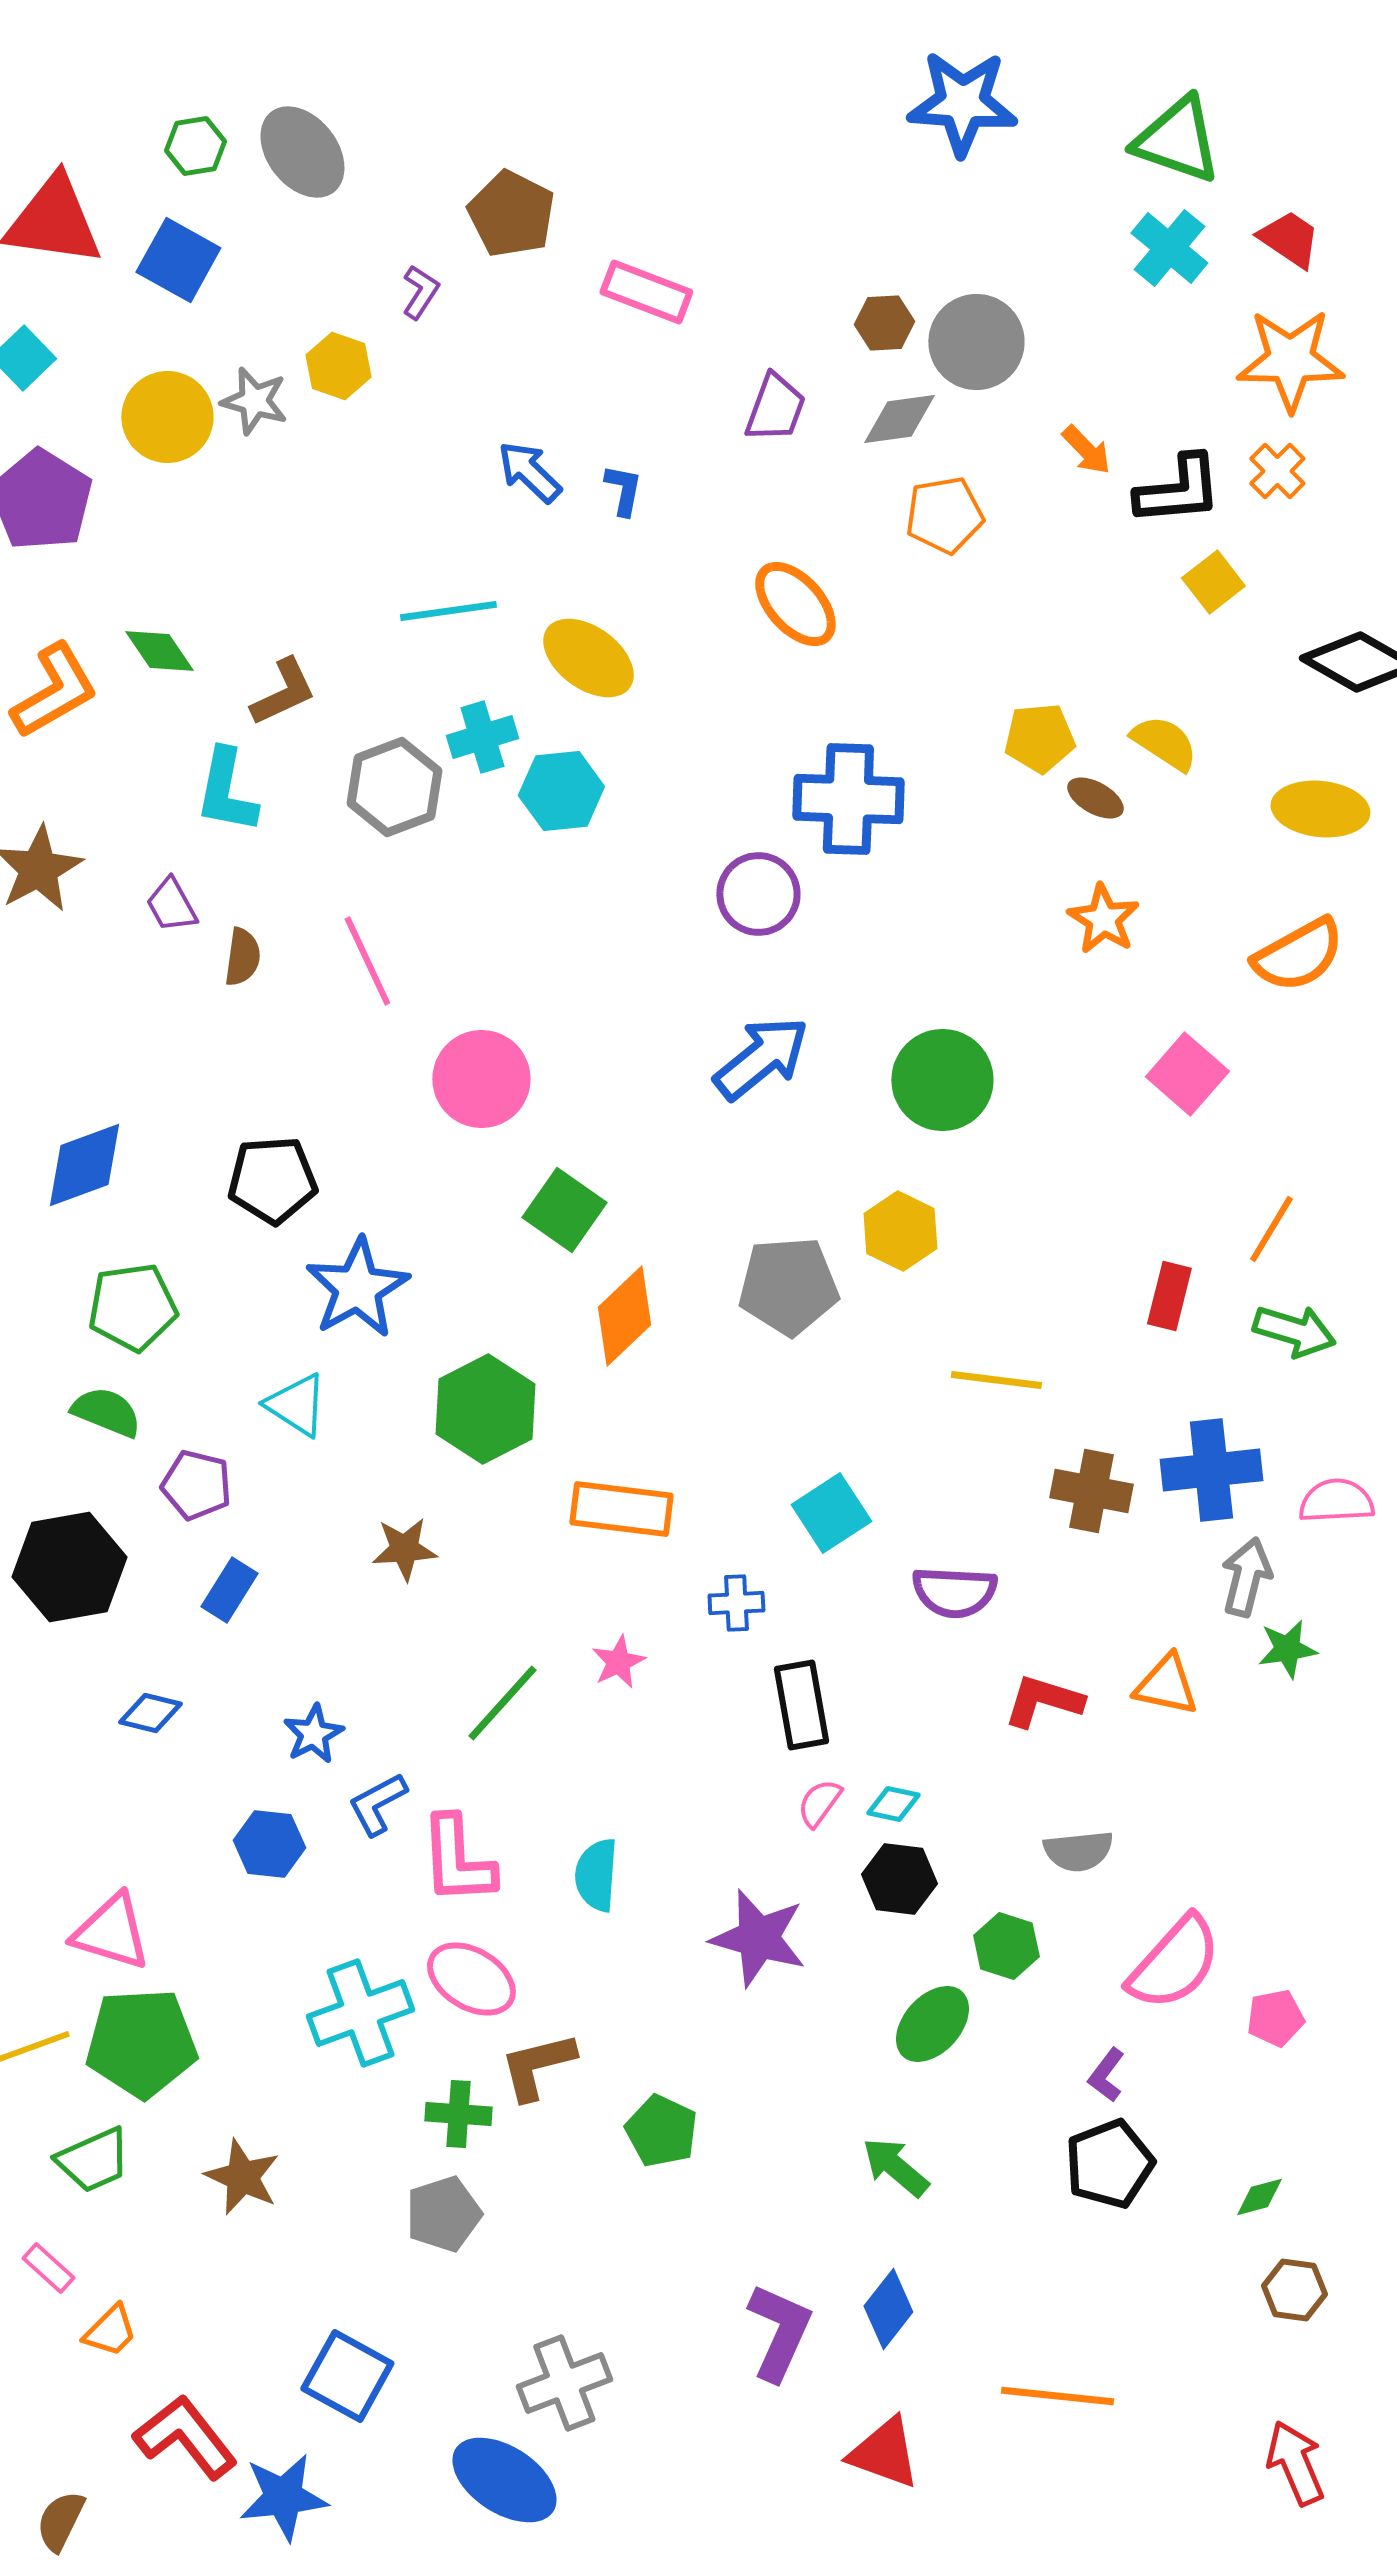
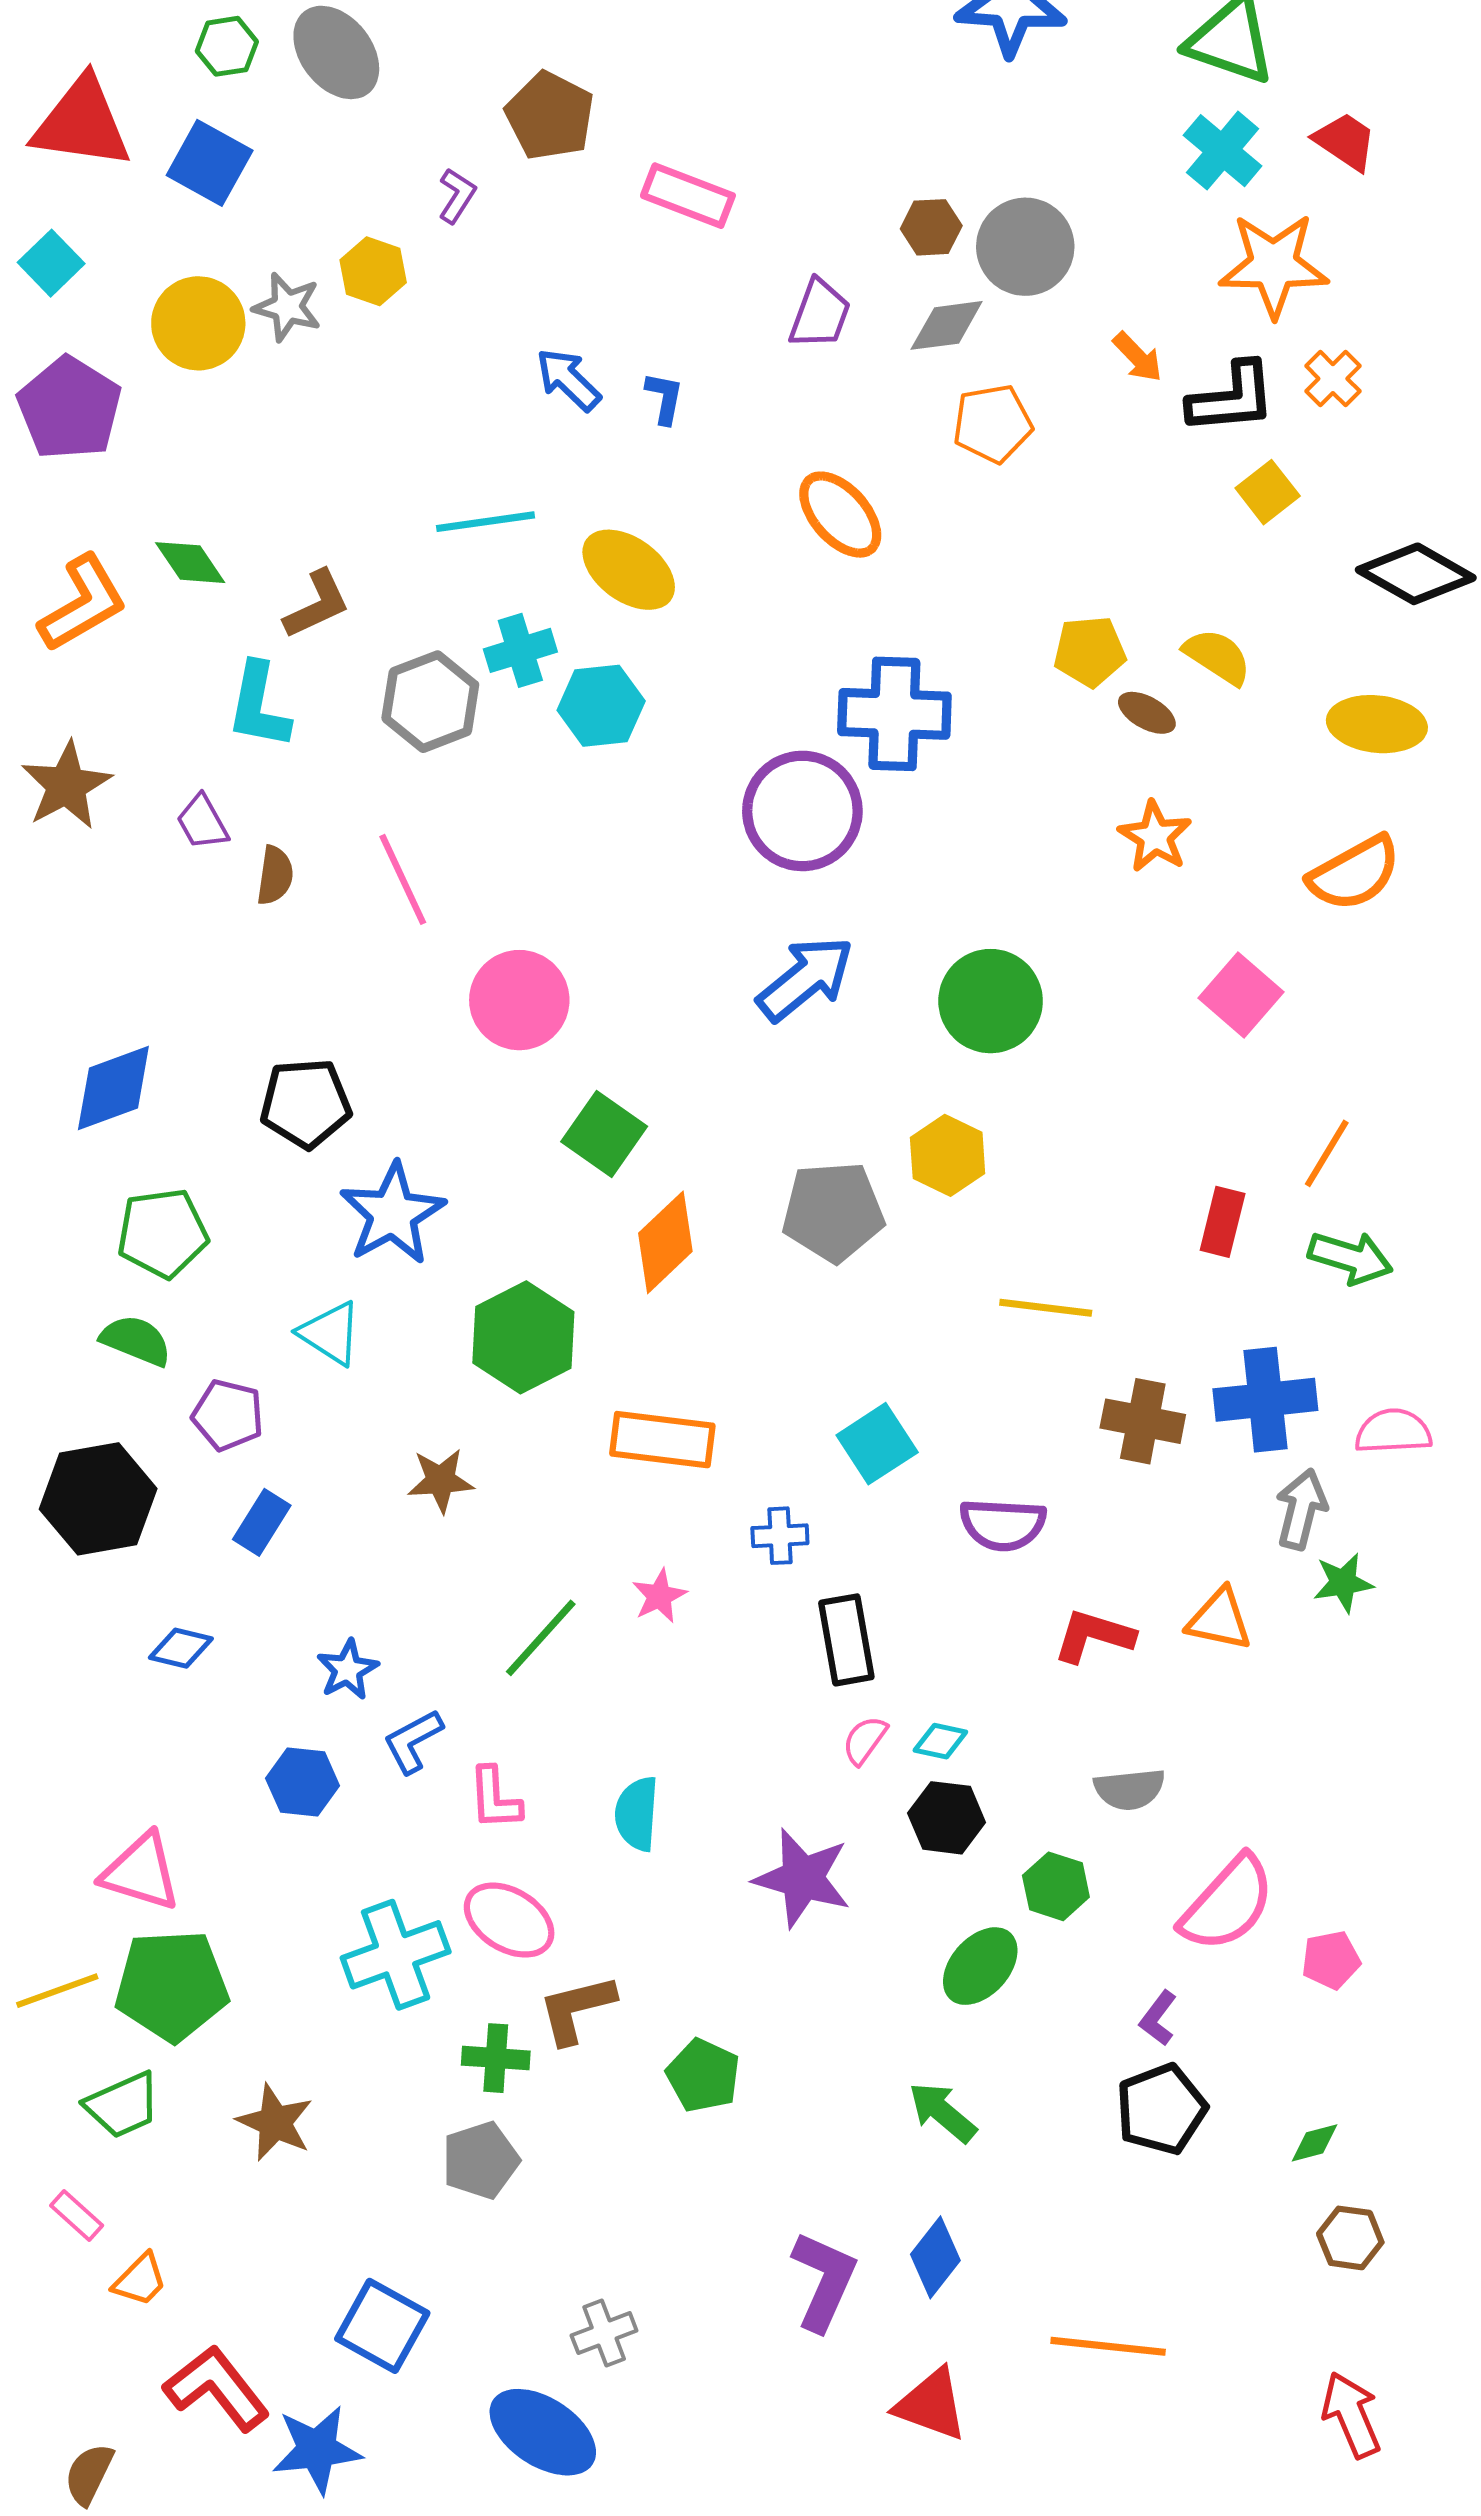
orange star: (1290, 360) -> (1274, 265), moved
purple circle: (758, 894) -> (802, 811), size x1.4
pink L-shape: (457, 1860) -> (495, 1798), size x0.7
gray cross: (564, 2383) -> (604, 2333), size x0.7

